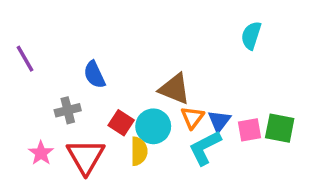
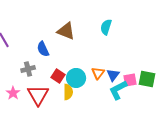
cyan semicircle: (251, 35) -> (106, 27), moved
brown triangle: (175, 89) -> (66, 31), moved
cyan L-shape: (205, 148) -> (118, 90), moved

